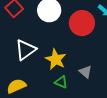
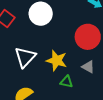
red circle: (82, 23) -> (88, 37), moved

